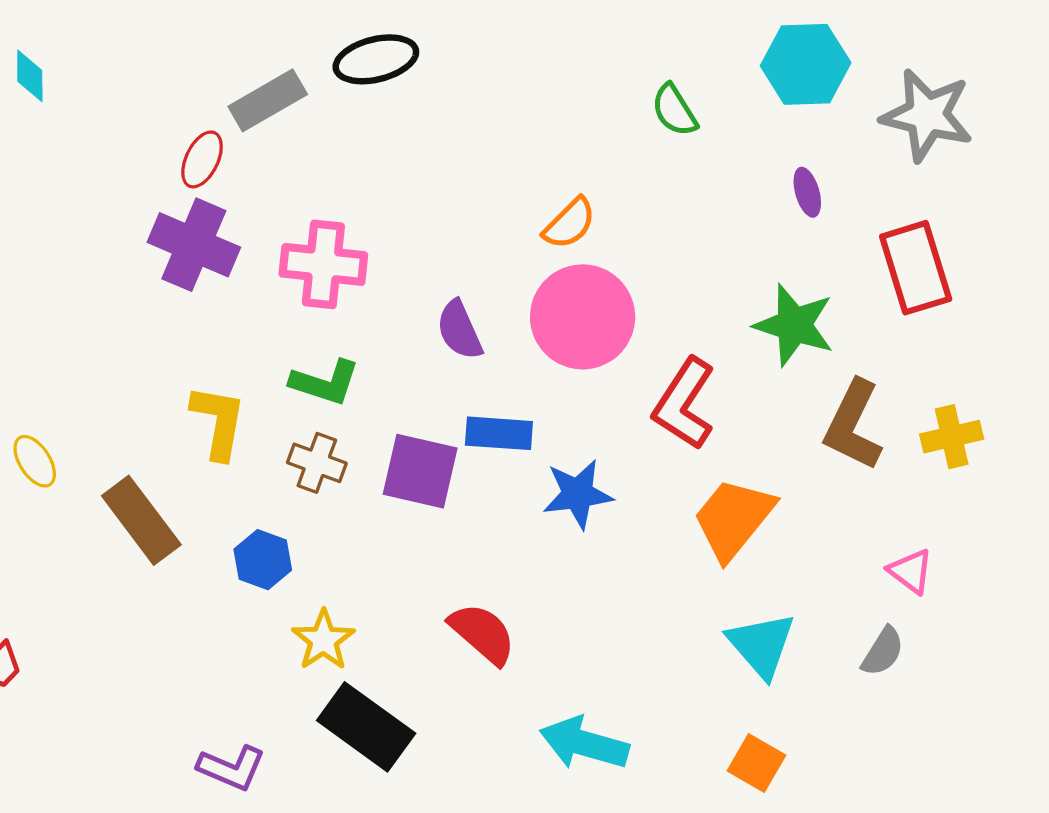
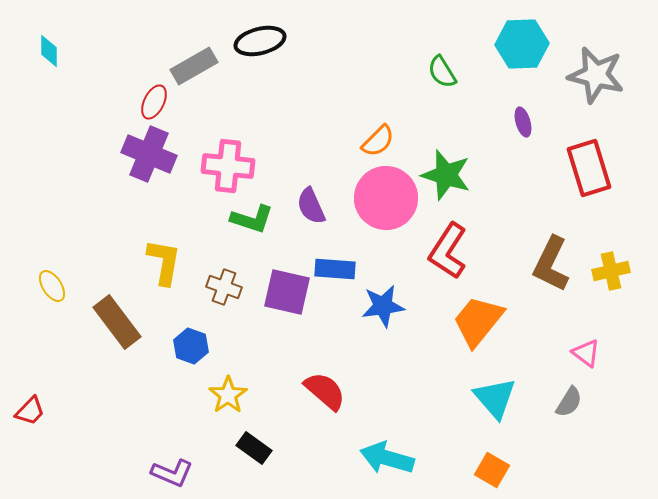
green star: (794, 325) -> (446, 175), moved
green L-shape: (325, 383) -> (252, 219), moved
black rectangle: (366, 727) -> (254, 448), size x0.6

